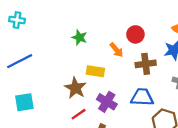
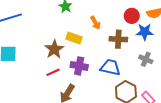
red circle: (135, 34) -> (132, 16), moved
purple cross: (107, 102) -> (79, 66), turned -30

